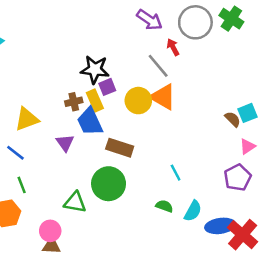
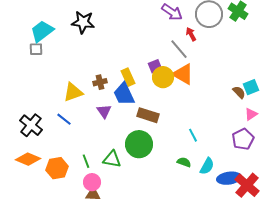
black star: (95, 70) -> (83, 22), moved
purple square: (107, 87) -> (155, 66), moved
brown cross: (74, 102) -> (100, 82), moved
green line: (22, 185) -> (86, 161), moved

